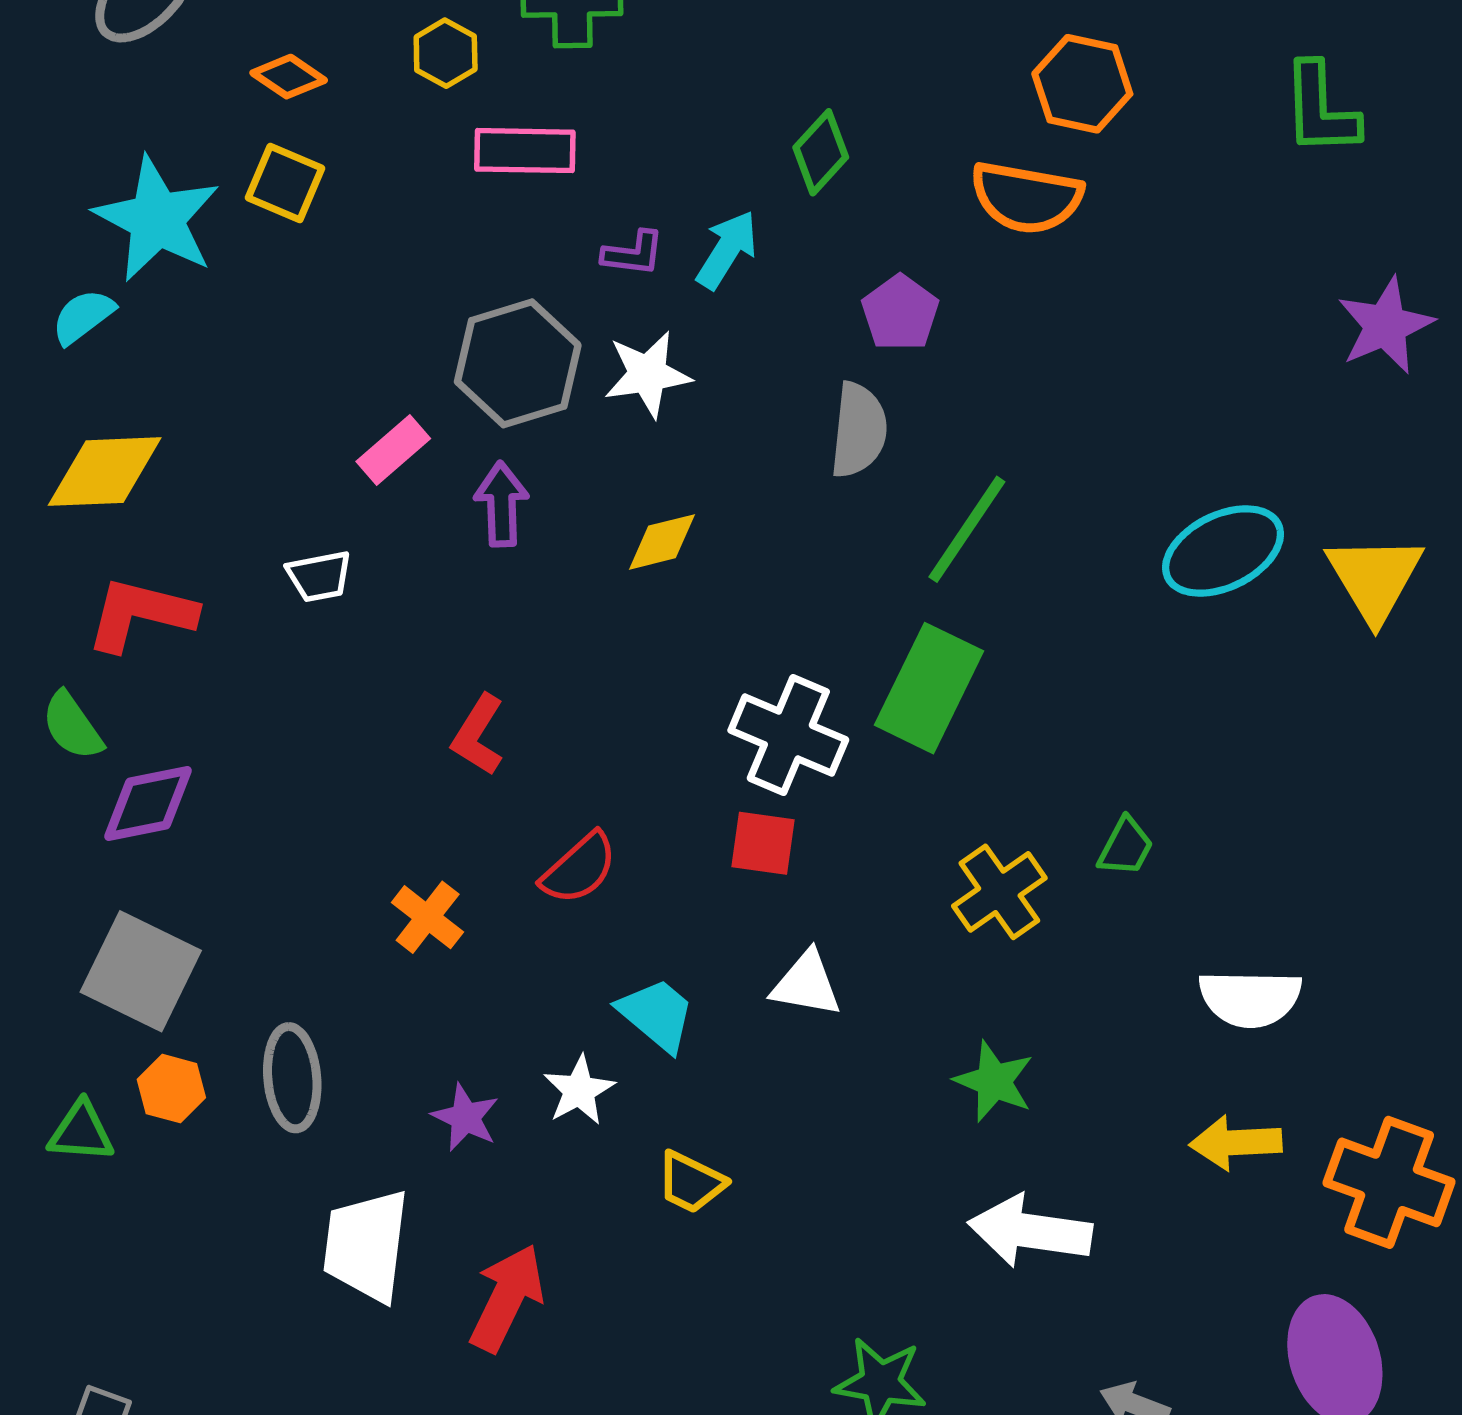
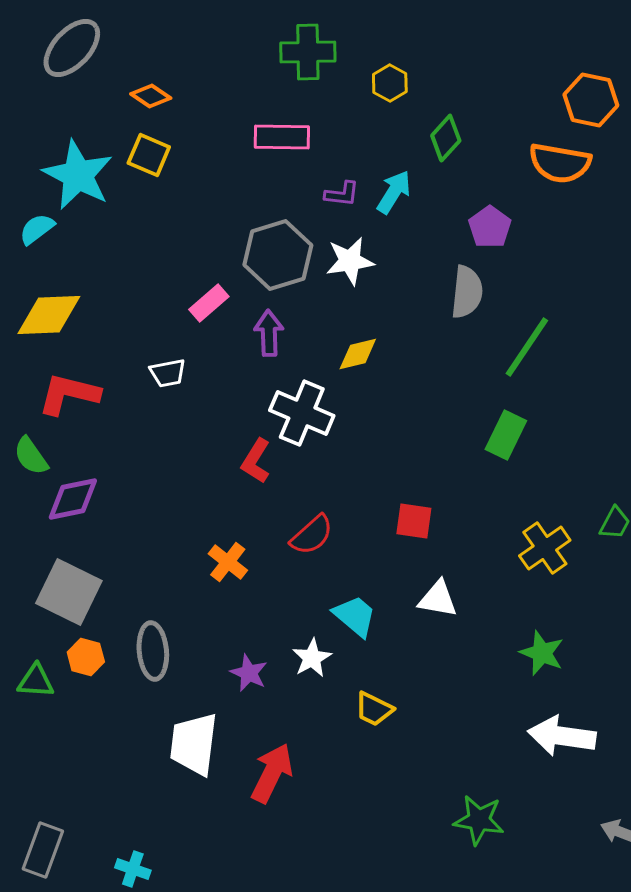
yellow hexagon: (446, 53) -> (390, 83), moved
green rectangle: (929, 688) -> (506, 435), size x0.7
white cross: (788, 735) -> (302, 413), moved

